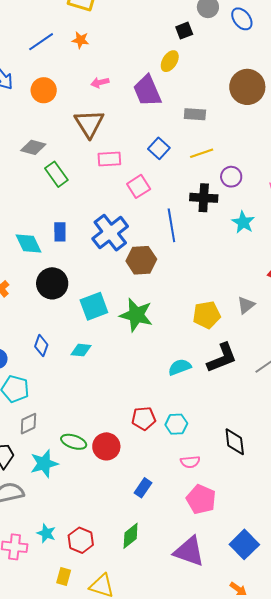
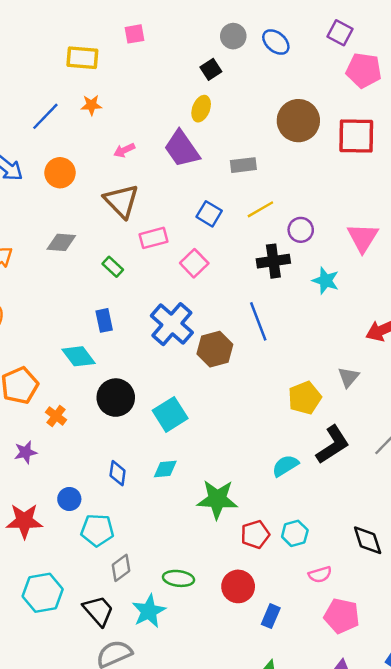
green rectangle: (56, 174) -> (113, 267), moved, size x0.7
blue line: (171, 225) -> (258, 321), moved
blue rectangle: (60, 232) -> (104, 320), moved
green star: (136, 315) -> (217, 499), moved
red circle: (106, 446) -> (238, 586), moved

